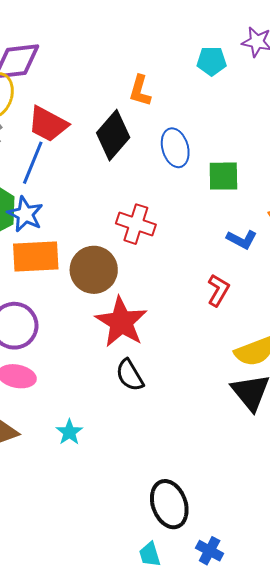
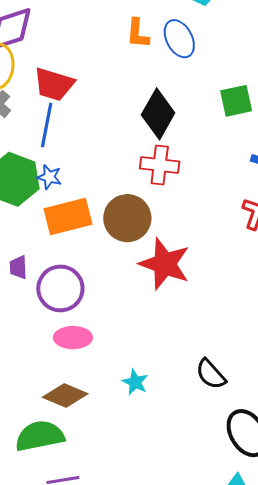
black diamond: (113, 135) -> (158, 114), moved
blue ellipse: (175, 148) -> (179, 39), moved
blue star: (25, 214) -> (49, 177), size x0.7
black semicircle: (130, 375) -> (211, 374), moved

